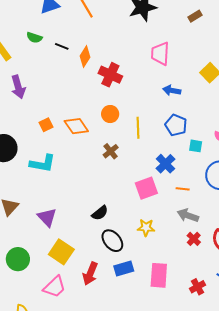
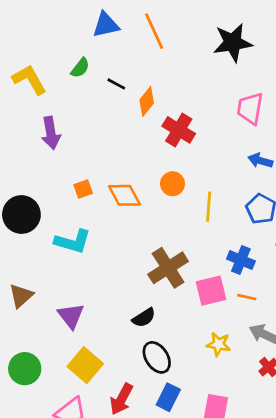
green semicircle: (34, 38) -> (80, 68), turned -77
brown cross: (111, 151) -> (168, 268), moved, size x1.8
blue cross: (166, 164) -> (241, 260), turned -30
orange line: (183, 189) -> (247, 297), moved
yellow star: (146, 228) -> (219, 344), moved
blue rectangle: (124, 268) -> (168, 397), turned -54

